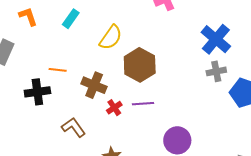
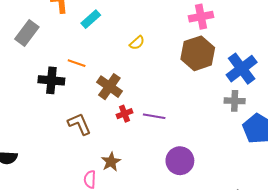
cyan rectangle: (71, 19) -> (91, 19), moved
yellow semicircle: (111, 37) -> (137, 43), size x0.6
brown hexagon: (140, 65) -> (198, 53), moved

